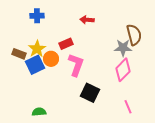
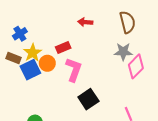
blue cross: (37, 16) -> (20, 34), moved, turned -32
brown semicircle: (134, 35) -> (127, 22), moved
pink diamond: (123, 70) -> (136, 66), moved
black square: (90, 93) -> (88, 99), turned 30

